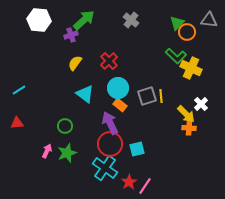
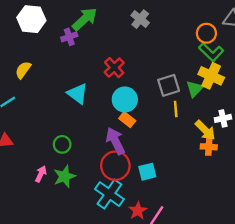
green triangle: (177, 23) -> (195, 89), moved
green L-shape: (176, 56) -> (211, 52), moved
yellow semicircle: (75, 63) -> (23, 70), moved
cyan triangle: (85, 94) -> (78, 94), moved
gray square: (147, 96) -> (169, 85), moved
white cross: (201, 104) -> (223, 118), turned 32

